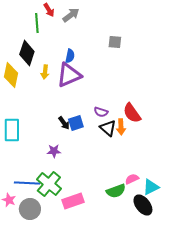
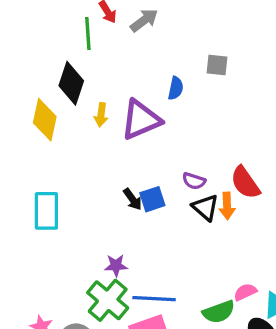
blue semicircle: (70, 56) -> (176, 88), moved
purple star: (54, 151) -> (116, 265), moved
blue line: (27, 183) -> (154, 299), moved

